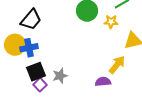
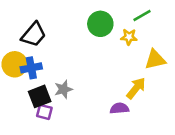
gray star: (60, 76) -> (63, 89), moved
purple square: (40, 85) -> (44, 112), turned -32

